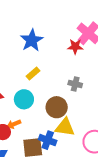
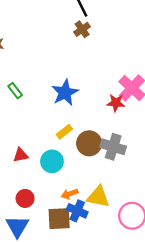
gray cross: (75, 84) -> (113, 147), size x1.5
brown circle: (57, 107) -> (89, 143), moved
orange arrow: (14, 124) -> (70, 194), moved

